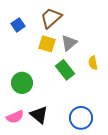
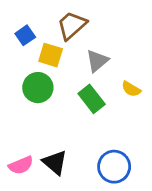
yellow square: (47, 44) -> (51, 55), moved
yellow semicircle: (93, 63) -> (131, 89), turned -48
green circle: (22, 83) -> (38, 88), moved

